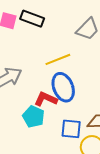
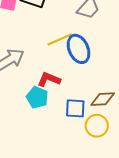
blue ellipse: (63, 87) -> (79, 49), moved

